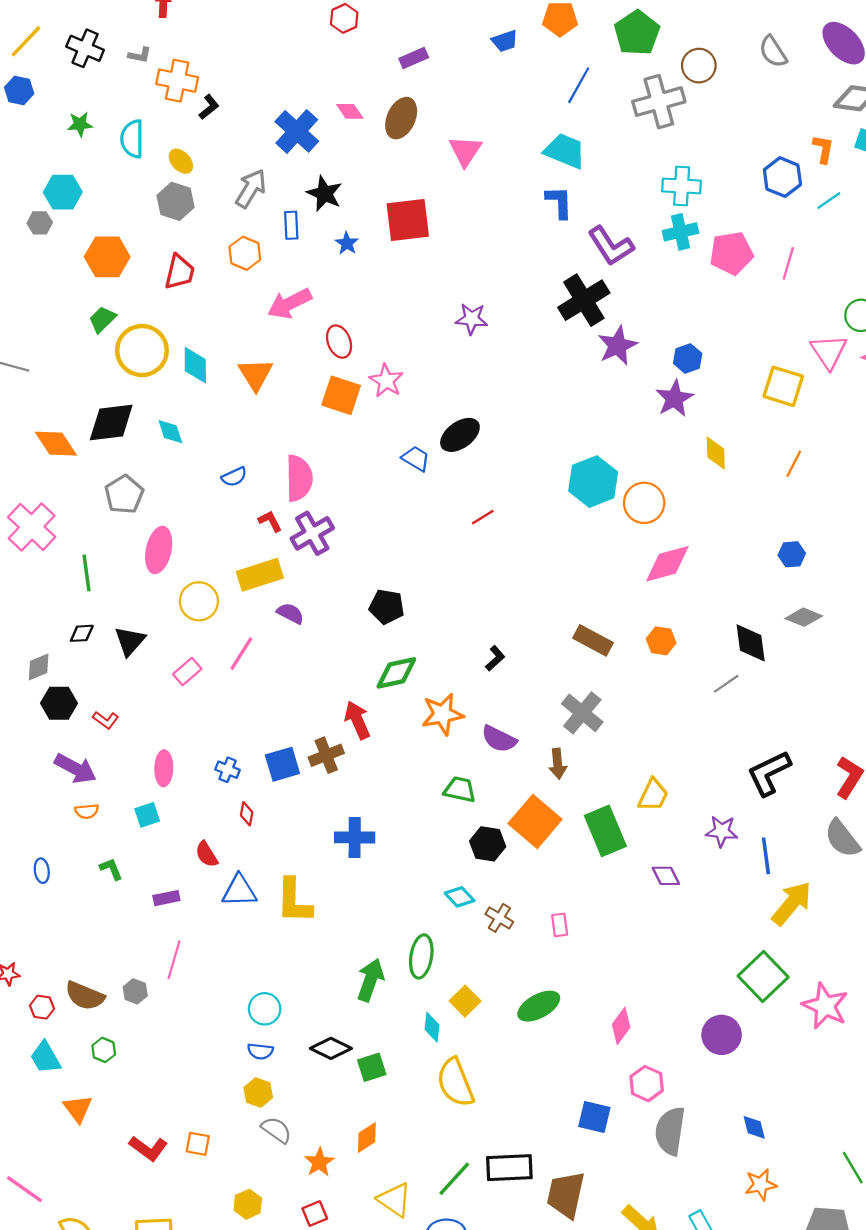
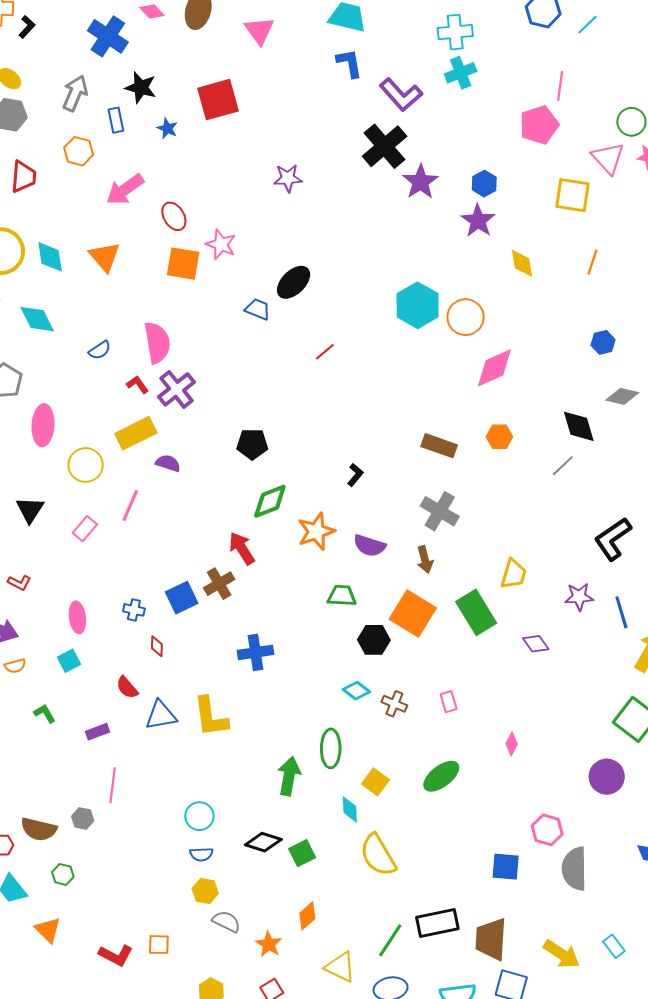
pink pentagon: (731, 253) -> (539, 125), moved
cyan diamond: (170, 432) -> (37, 319), size x1.4
pink diamond: (621, 1026) -> (512, 744), moved, size x0.7

